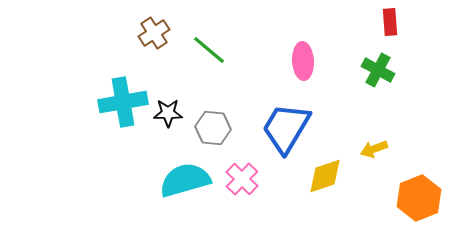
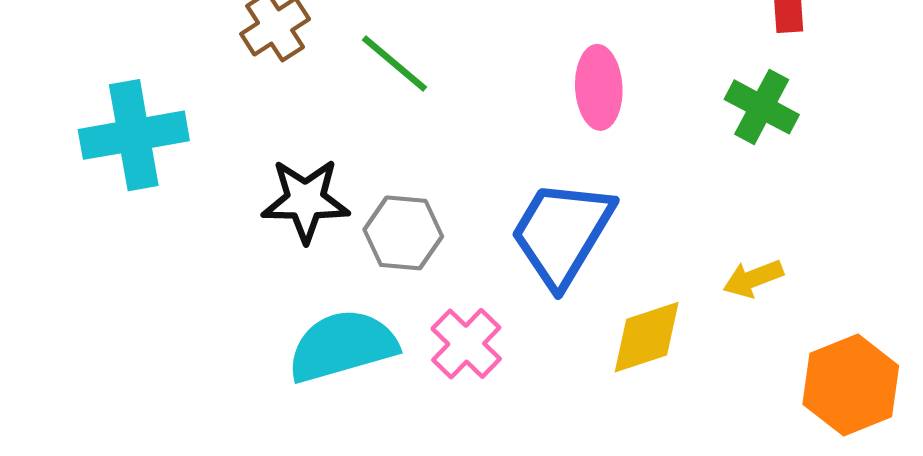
cyan cross: (123, 102) -> (134, 135), moved
black star: (168, 113) -> (305, 200), size x1.4

